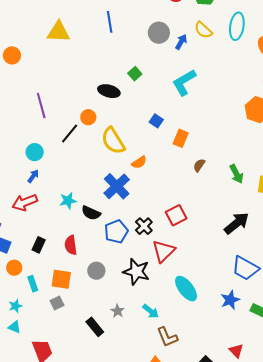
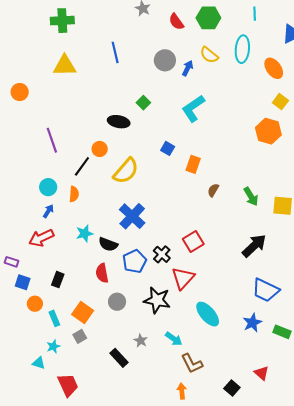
yellow semicircle: (113, 141) -> (126, 171), turned -104
orange semicircle: (139, 162) -> (74, 194), moved, turned -49
red semicircle: (71, 245) -> (102, 273), moved
orange square: (61, 279) -> (83, 312), turned 30
cyan star: (15, 306) -> (53, 346), moved

